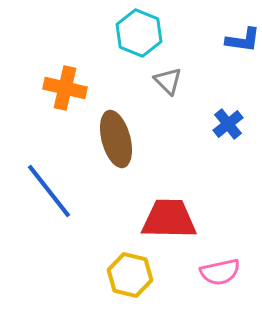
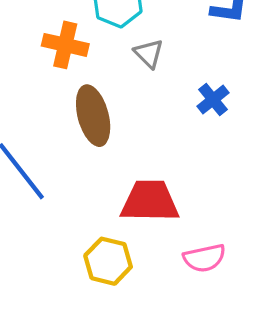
orange cross: (65, 88) -> (65, 45), moved

